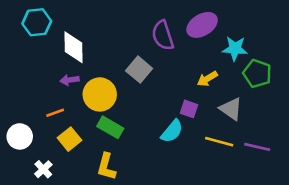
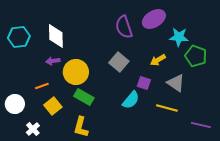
cyan hexagon: (37, 22) -> (19, 37), moved
gray square: (139, 70) -> (119, 62), moved
purple line: (257, 147) -> (201, 125), moved

